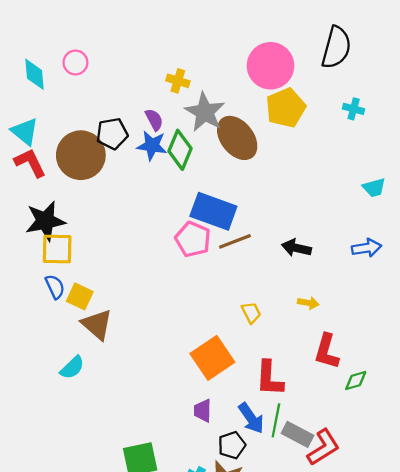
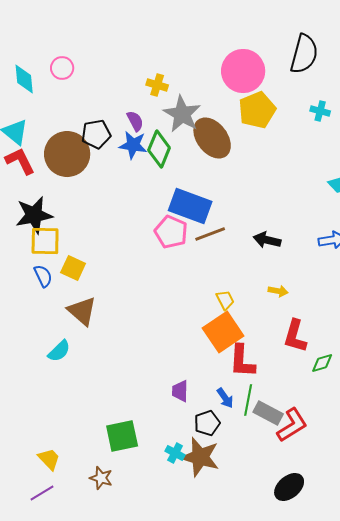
yellow square: (80, 296) -> (73, 268), moved
orange square: (212, 358) -> (223, 332), moved
blue arrow: (251, 418) -> (225, 398), size x0.7

